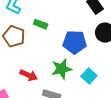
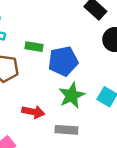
blue pentagon: (75, 42) -> (63, 61), moved

